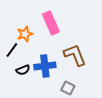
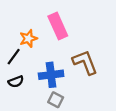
black semicircle: (23, 70) -> (16, 82), moved
gray square: (68, 88) -> (56, 100), moved

